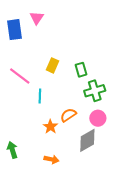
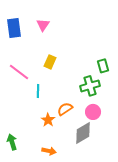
pink triangle: (37, 18) -> (43, 25), moved
green rectangle: (81, 70) -> (103, 66), moved

